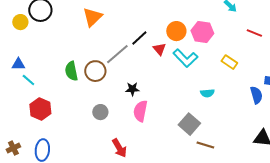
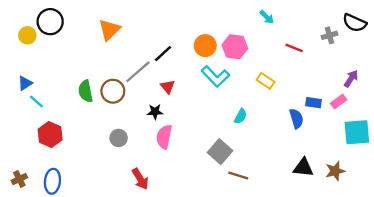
red triangle: (159, 49) -> (168, 87), moved
blue triangle: (18, 64) -> (25, 83), turned -32
cyan semicircle: (207, 93) -> (241, 116), turned -56

